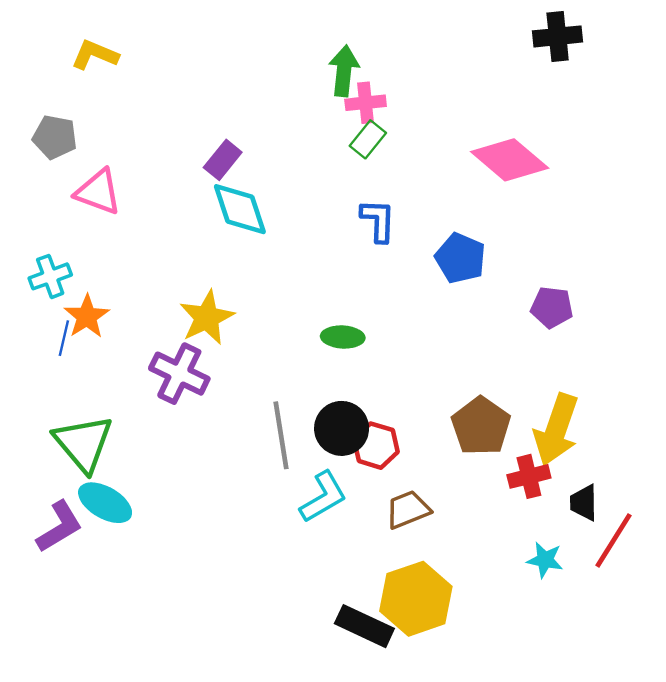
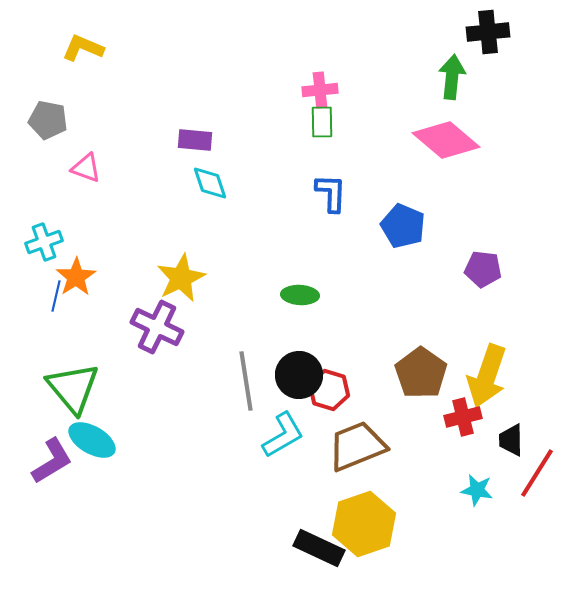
green arrow: (344, 71) -> (452, 77), moved
green rectangle: (368, 139) -> (322, 122), turned -40
purple rectangle: (223, 160) -> (195, 140), turned 56
pink triangle: (98, 192) -> (86, 168), size x0.7
cyan diamond: (240, 209) -> (210, 183), size x0.7
brown trapezoid: (408, 510) -> (357, 446), size x1.5

